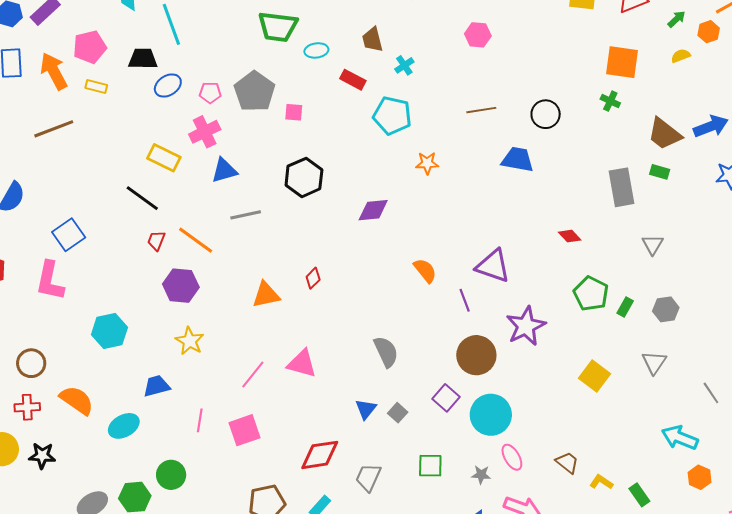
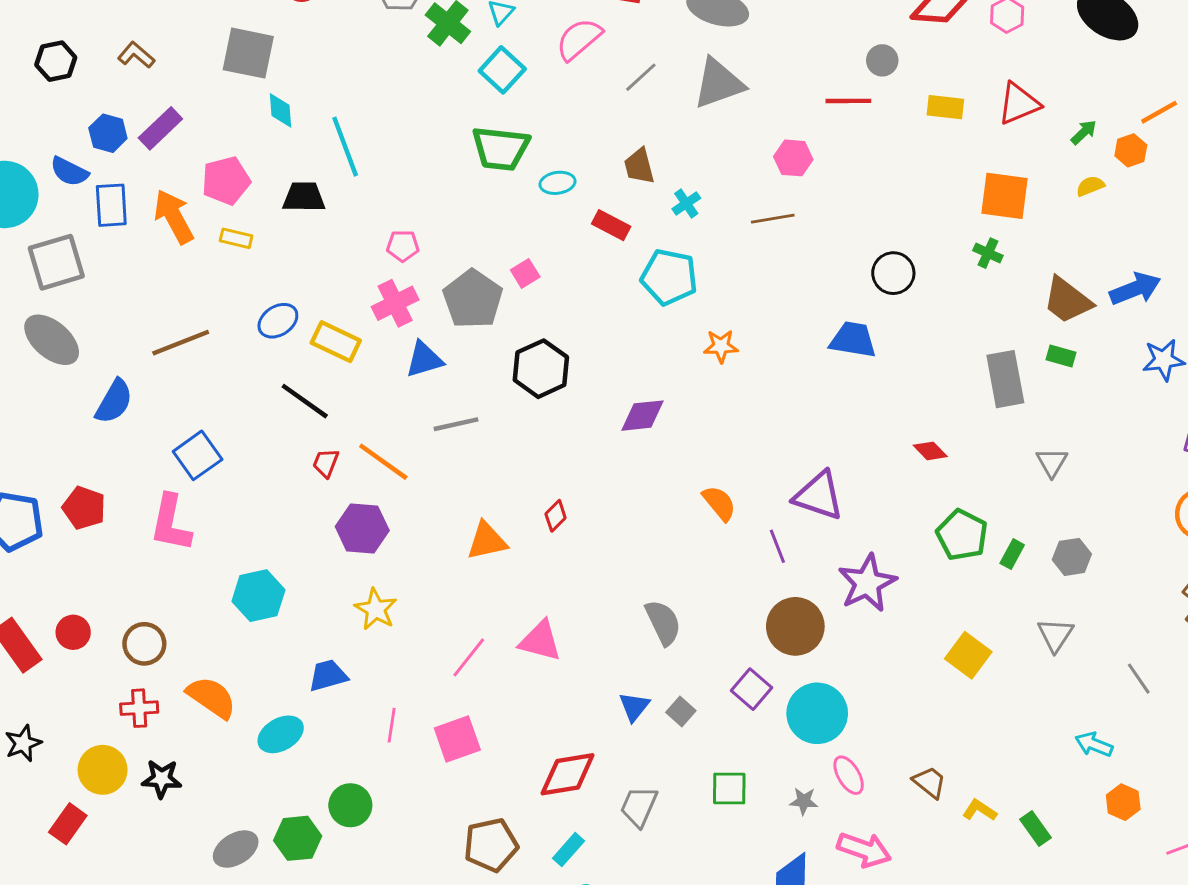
blue ellipse: (168, 85) -> (278, 321), moved
gray pentagon: (255, 91) -> (473, 299), moved
brown line: (481, 110) -> (773, 219), moved
pink square: (294, 112) -> (525, 273), turned -36
brown line: (54, 129) -> (181, 343), moved
cyan arrow: (680, 438) -> (1094, 744), size x0.7

